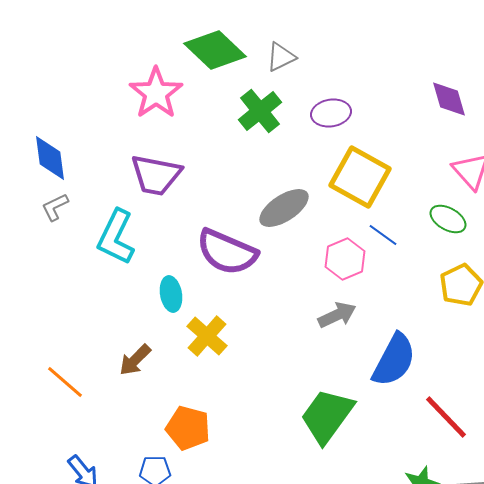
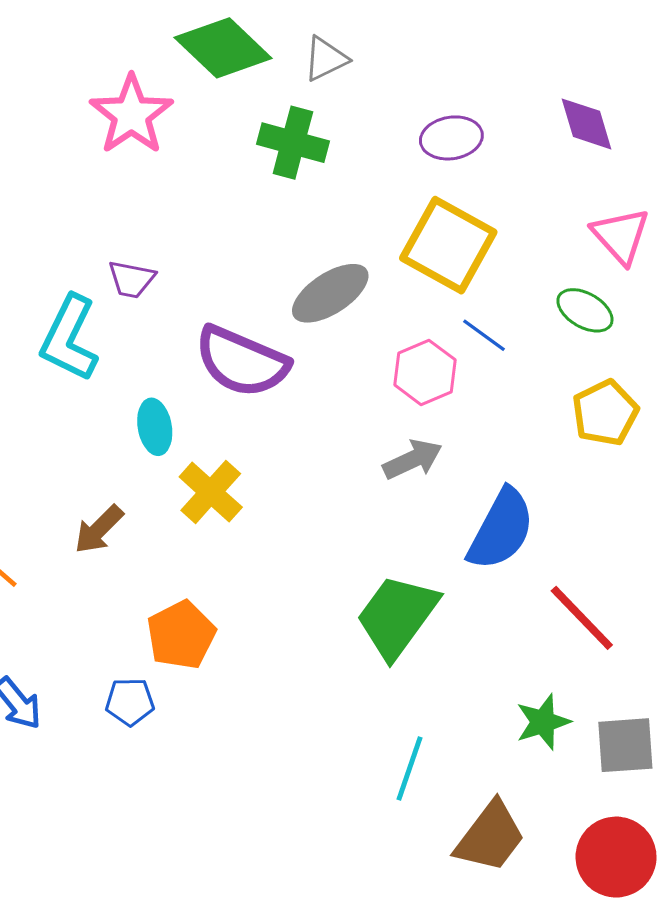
green cross: (260, 111) -> (293, 143), turned -36
purple ellipse: (331, 113) -> (451, 138), moved
purple trapezoid: (156, 175) -> (131, 279), moved, size x0.6
orange pentagon: (188, 428) -> (181, 635), turned 30

